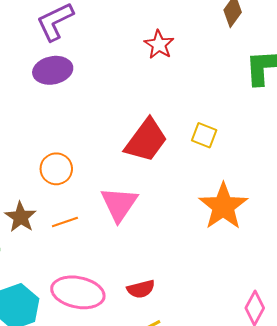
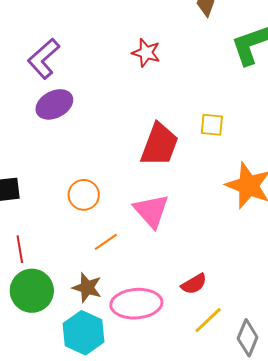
brown star: (21, 217) -> (87, 288), moved

